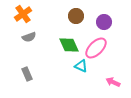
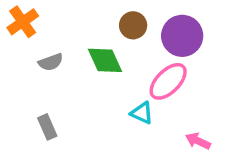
orange cross: (23, 14) -> (23, 22), moved
purple circle: (104, 22) -> (182, 36), size x1.5
green diamond: (69, 45) -> (105, 60), moved

